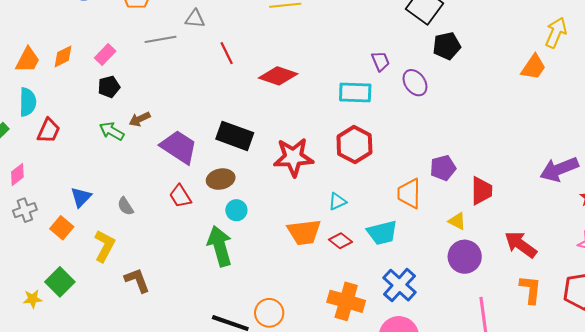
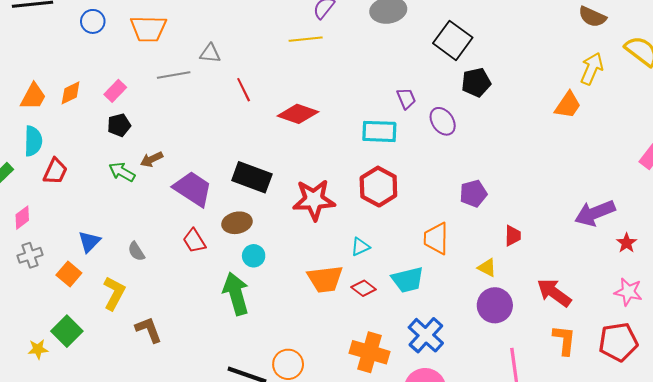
purple pentagon: (443, 168) -> (473, 193), moved
red trapezoid: (481, 191) -> (513, 236), size x0.7

